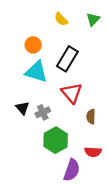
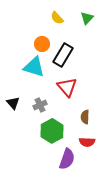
orange circle: (33, 45) -> (42, 44), moved
black triangle: (22, 108) -> (13, 103), moved
brown semicircle: (91, 117) -> (85, 117), moved

